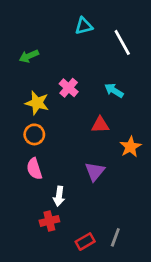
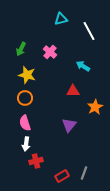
green arrow: (29, 56) -> (21, 49), moved, turned -40
pink cross: (69, 88) -> (50, 52), moved
white arrow: (59, 196) -> (26, 144), moved

